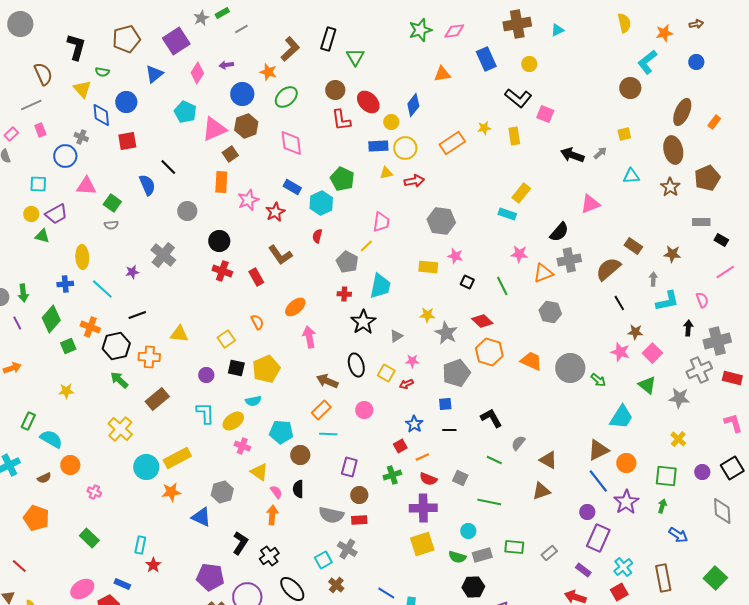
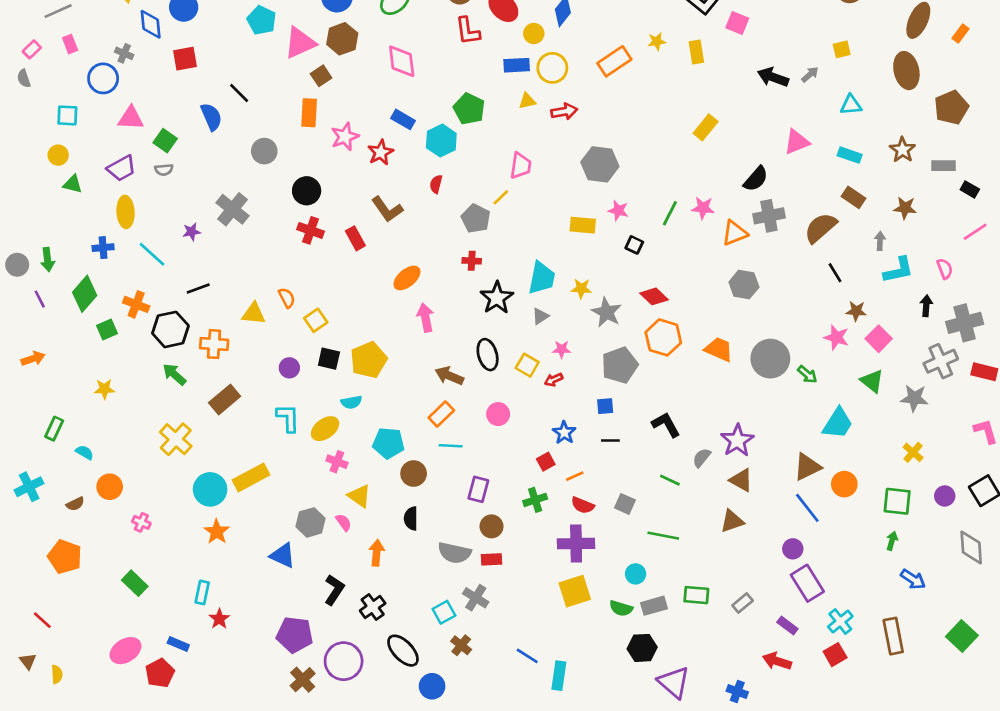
brown star: (670, 187) -> (902, 150), moved
purple trapezoid: (56, 214) -> (122, 168), moved
cyan rectangle: (507, 214) -> (850, 155), moved
cyan trapezoid: (380, 286) -> (542, 278), moved
green line: (502, 286) -> (670, 213), moved, turned 54
orange semicircle: (257, 322) -> (287, 298), moved
cyan semicircle: (51, 439) -> (85, 452), size x0.6
orange star: (171, 492) -> (217, 532), moved, turned -30
pink semicircle: (276, 492) -> (344, 522), moved
purple star: (626, 502) -> (737, 440), moved
purple rectangle: (598, 538) -> (807, 583), turned -56

